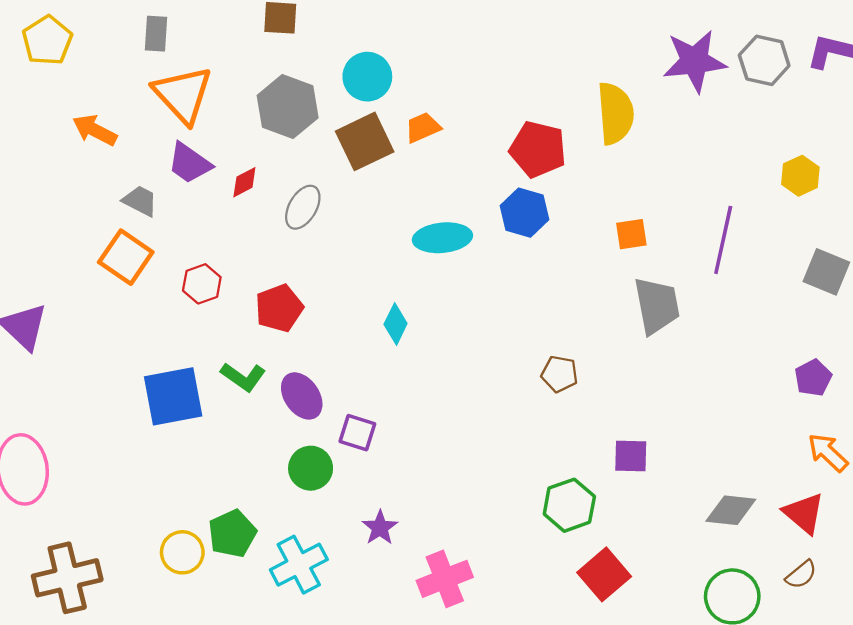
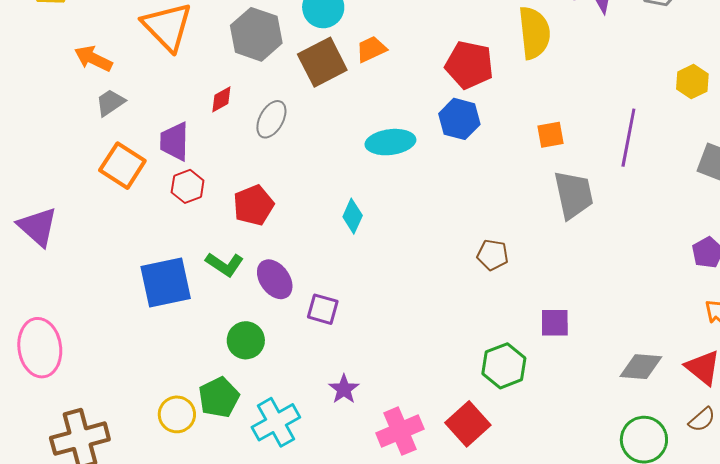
purple trapezoid: (189, 163) -> (174, 141), moved, turned 57
gray trapezoid: (140, 201) -> (110, 103), moved, turned -60
green circle: (311, 468) -> (246, 340), moved
red square: (604, 574) -> (468, 424), moved

